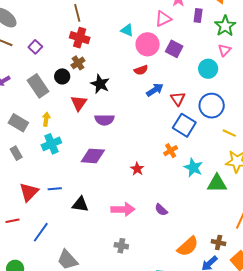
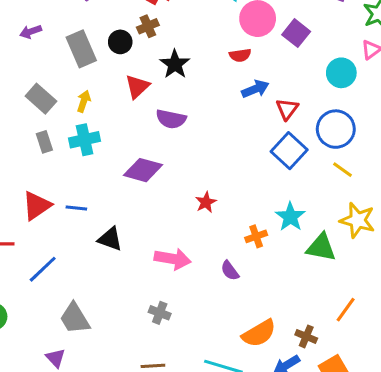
yellow line: (229, 133) -> (343, 170), moved
orange cross: (171, 151) -> (256, 236), moved
gray rectangle: (16, 153) -> (44, 142), moved

